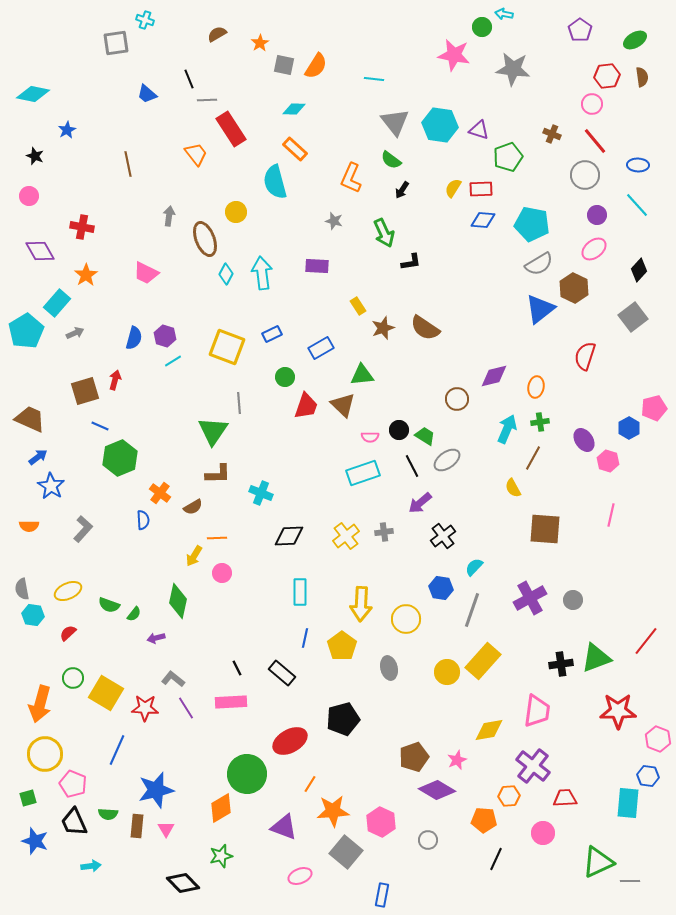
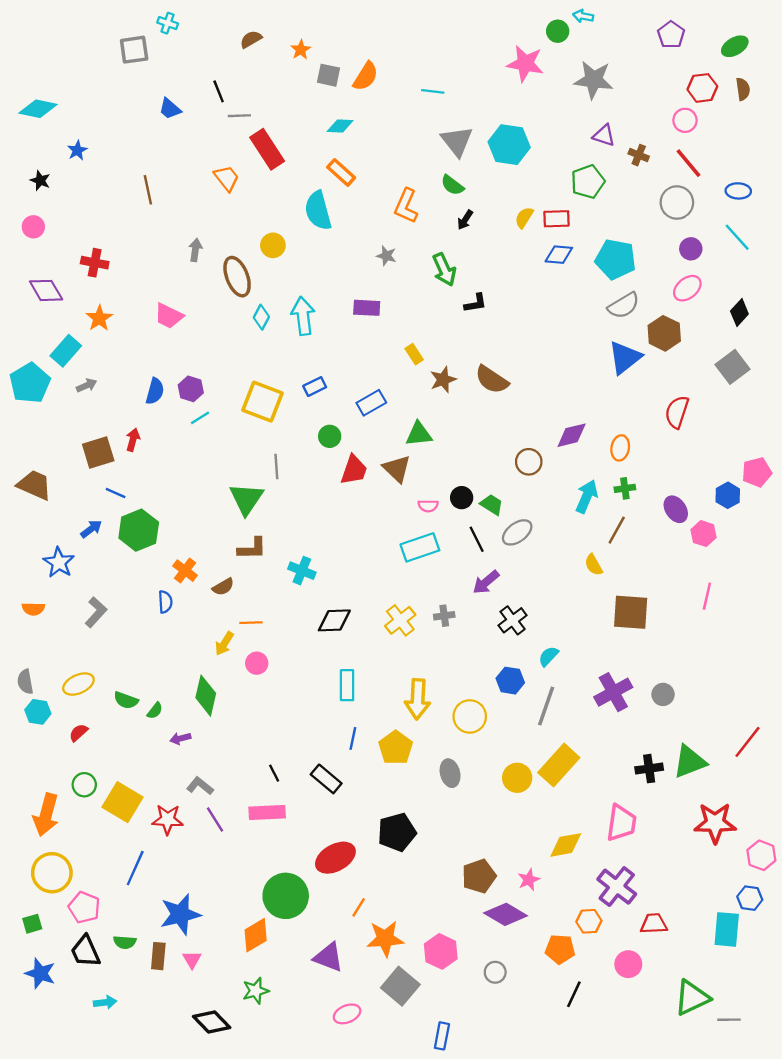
purple triangle: (479, 130) -> (604, 135), moved
blue arrow: (38, 457) -> (91, 529), moved

